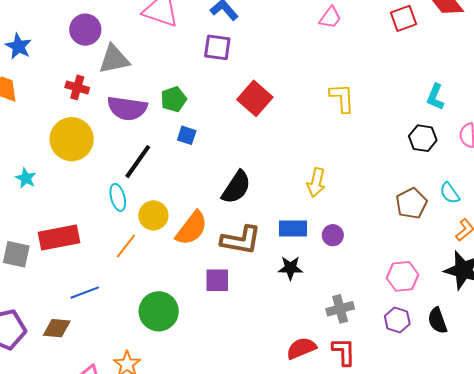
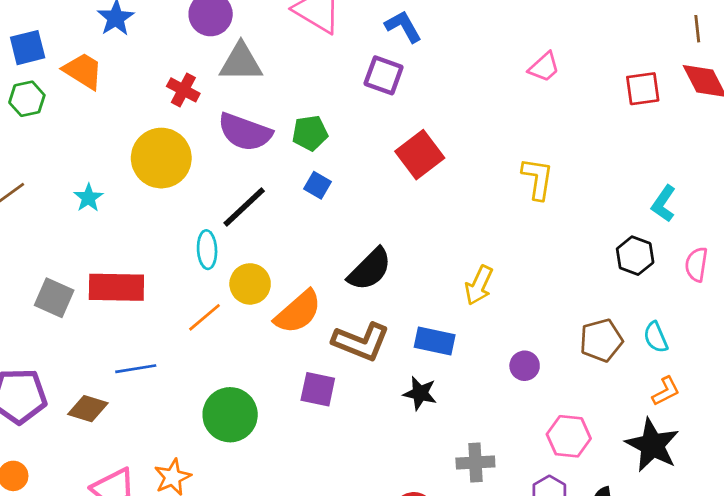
purple circle: (333, 235) -> (525, 366), moved

